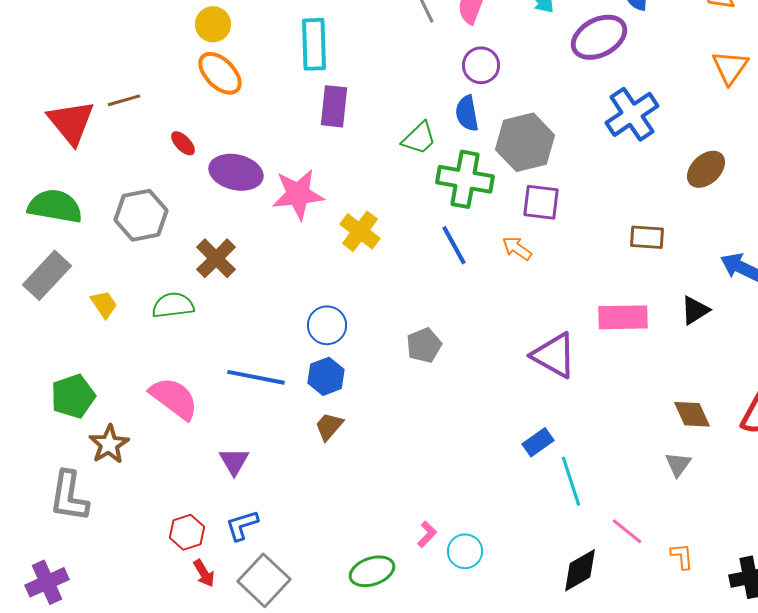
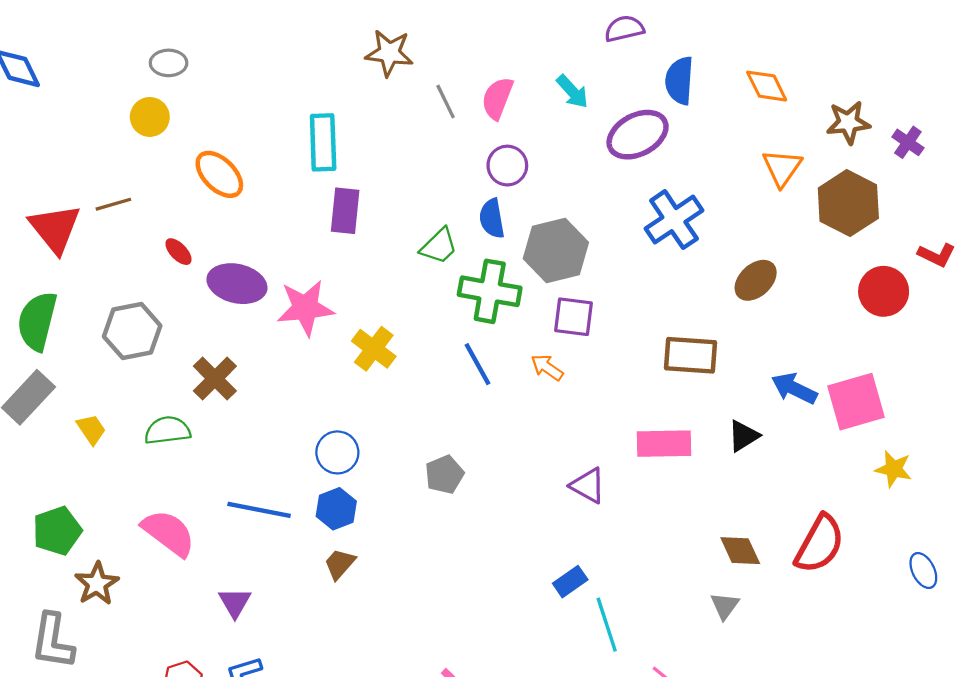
yellow circle: (213, 24) -> (150, 117), moved
green semicircle: (55, 206) -> (37, 321), turned -86
brown rectangle: (647, 237) -> (691, 355), size x1.4
purple triangle: (554, 355) -> (588, 486), size x0.7

